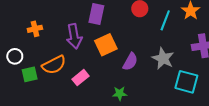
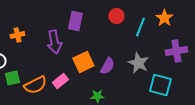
orange square: (106, 45) -> (83, 62), moved
orange semicircle: (54, 65) -> (35, 85), moved

